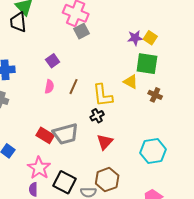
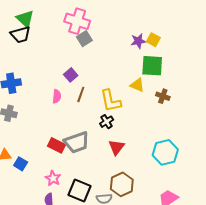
black trapezoid: (18, 22) -> (20, 35), turned -95
purple square: (53, 61) -> (71, 75), moved
pink star: (39, 168) -> (53, 178), size x0.7

